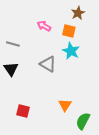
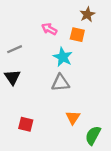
gray line: (13, 44) -> (15, 49), turned -40
cyan star: (71, 51) -> (63, 57), moved
gray triangle: (48, 64) -> (60, 83), moved, turned -36

